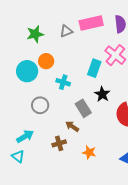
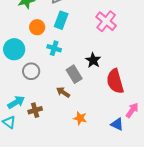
cyan rectangle: (94, 68) -> (61, 20), moved
cyan circle: (27, 71) -> (14, 49), moved
brown cross: (59, 143) -> (35, 110), moved

